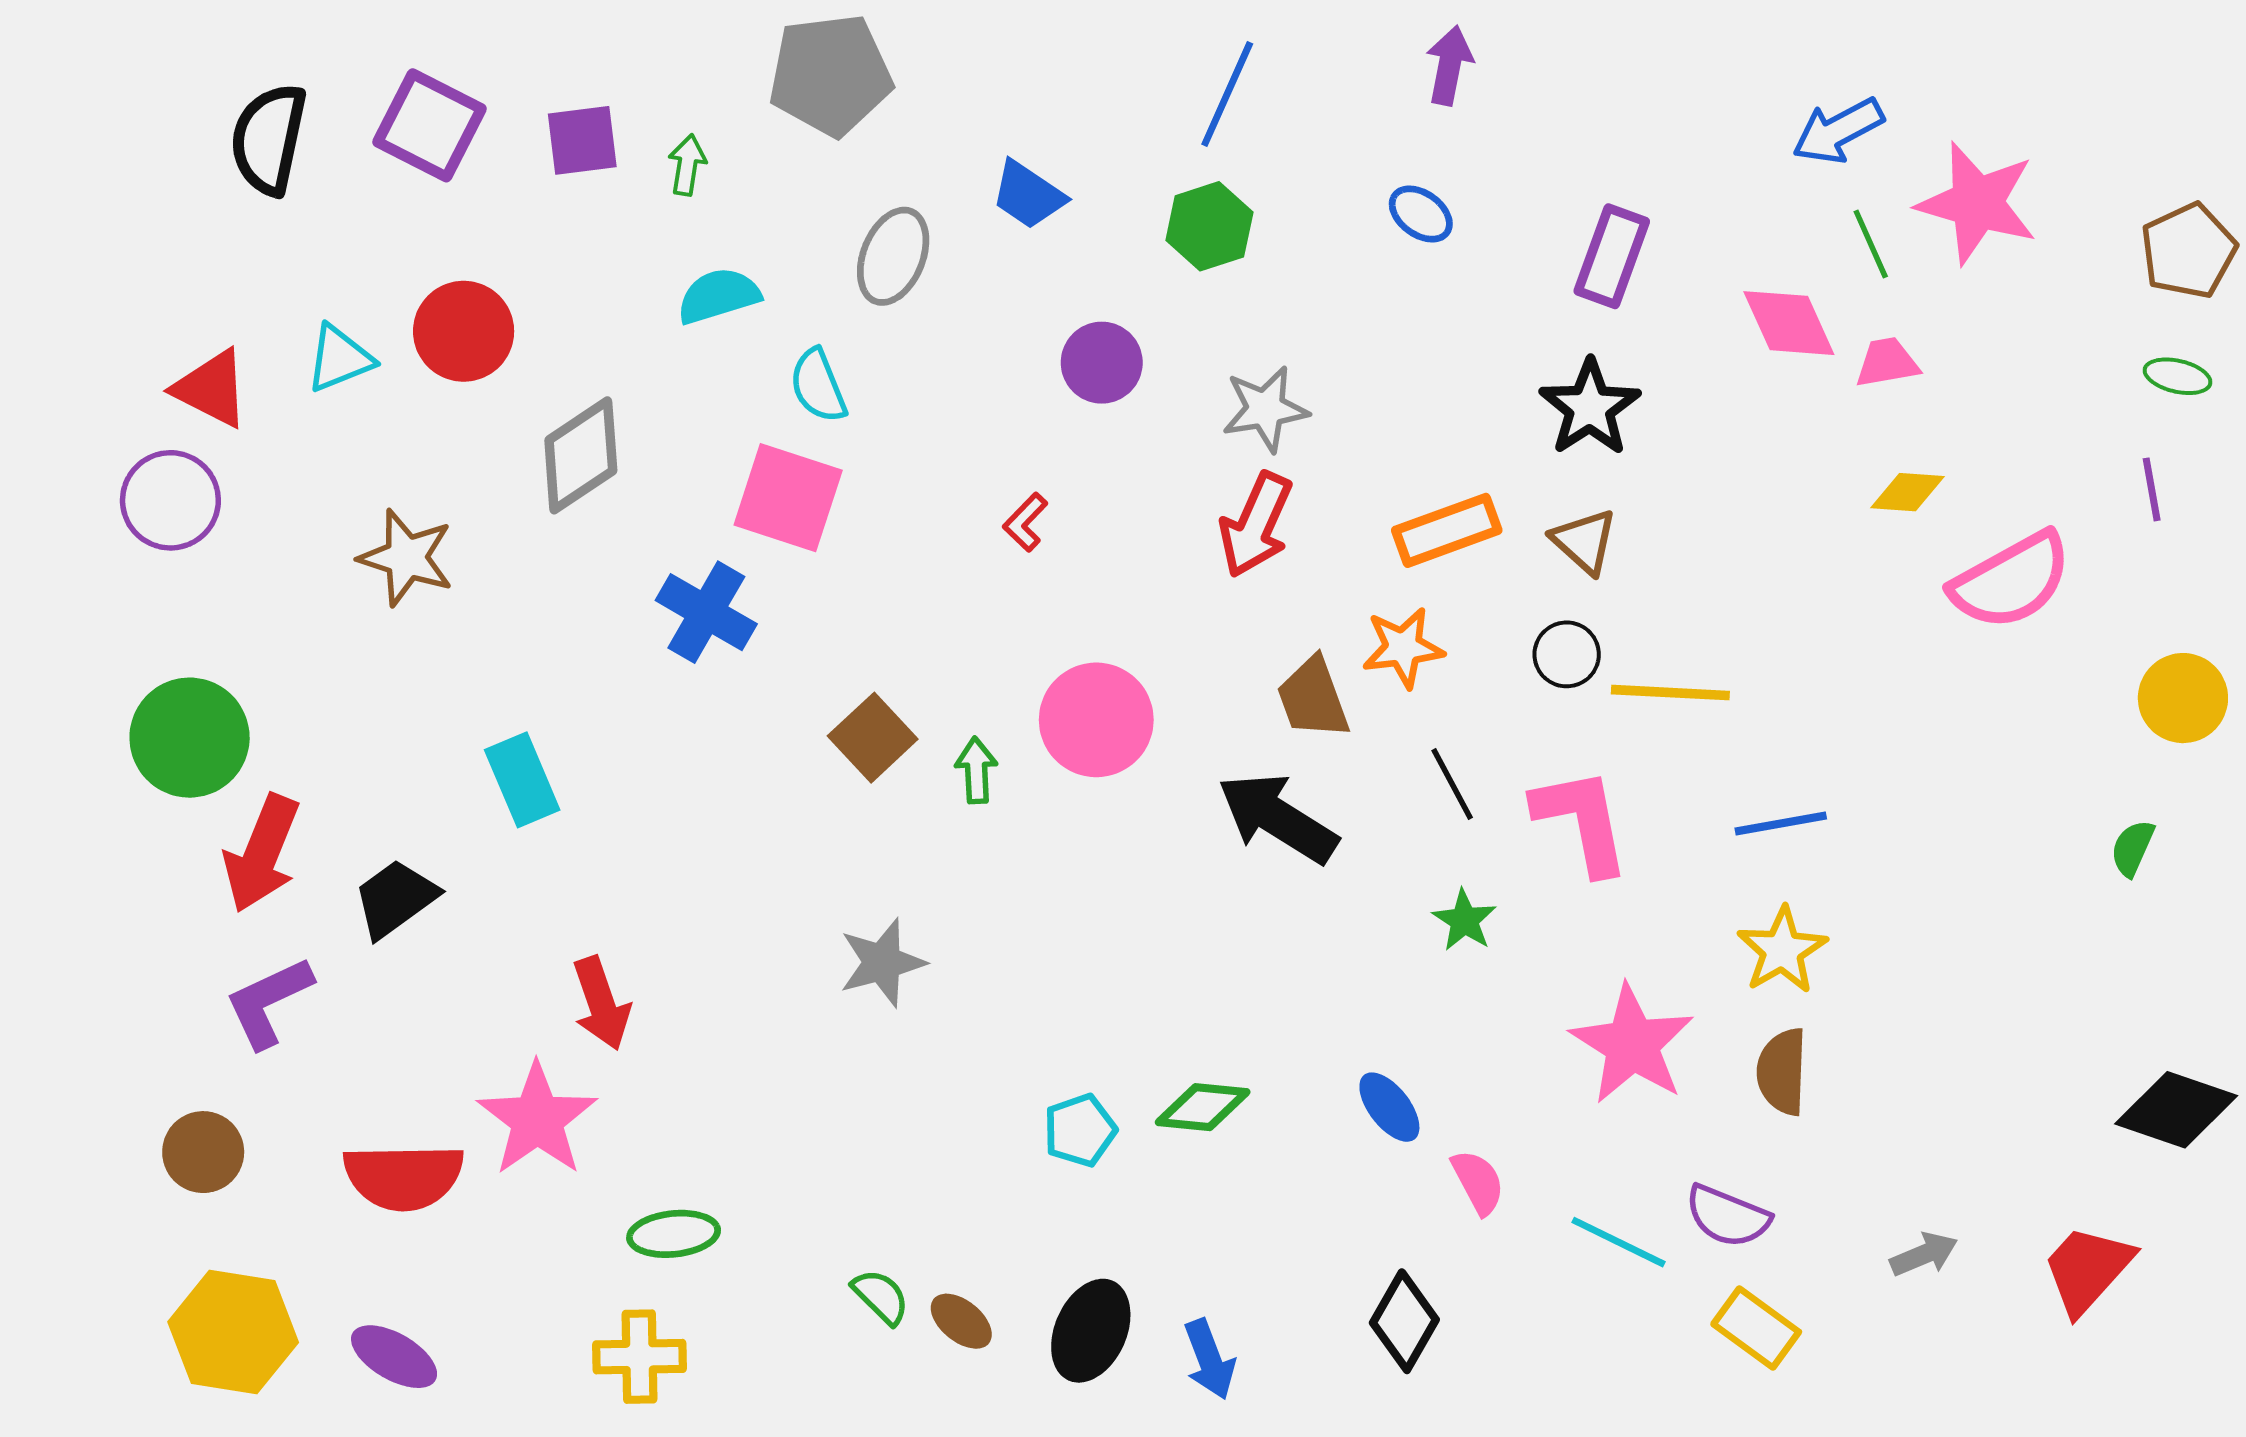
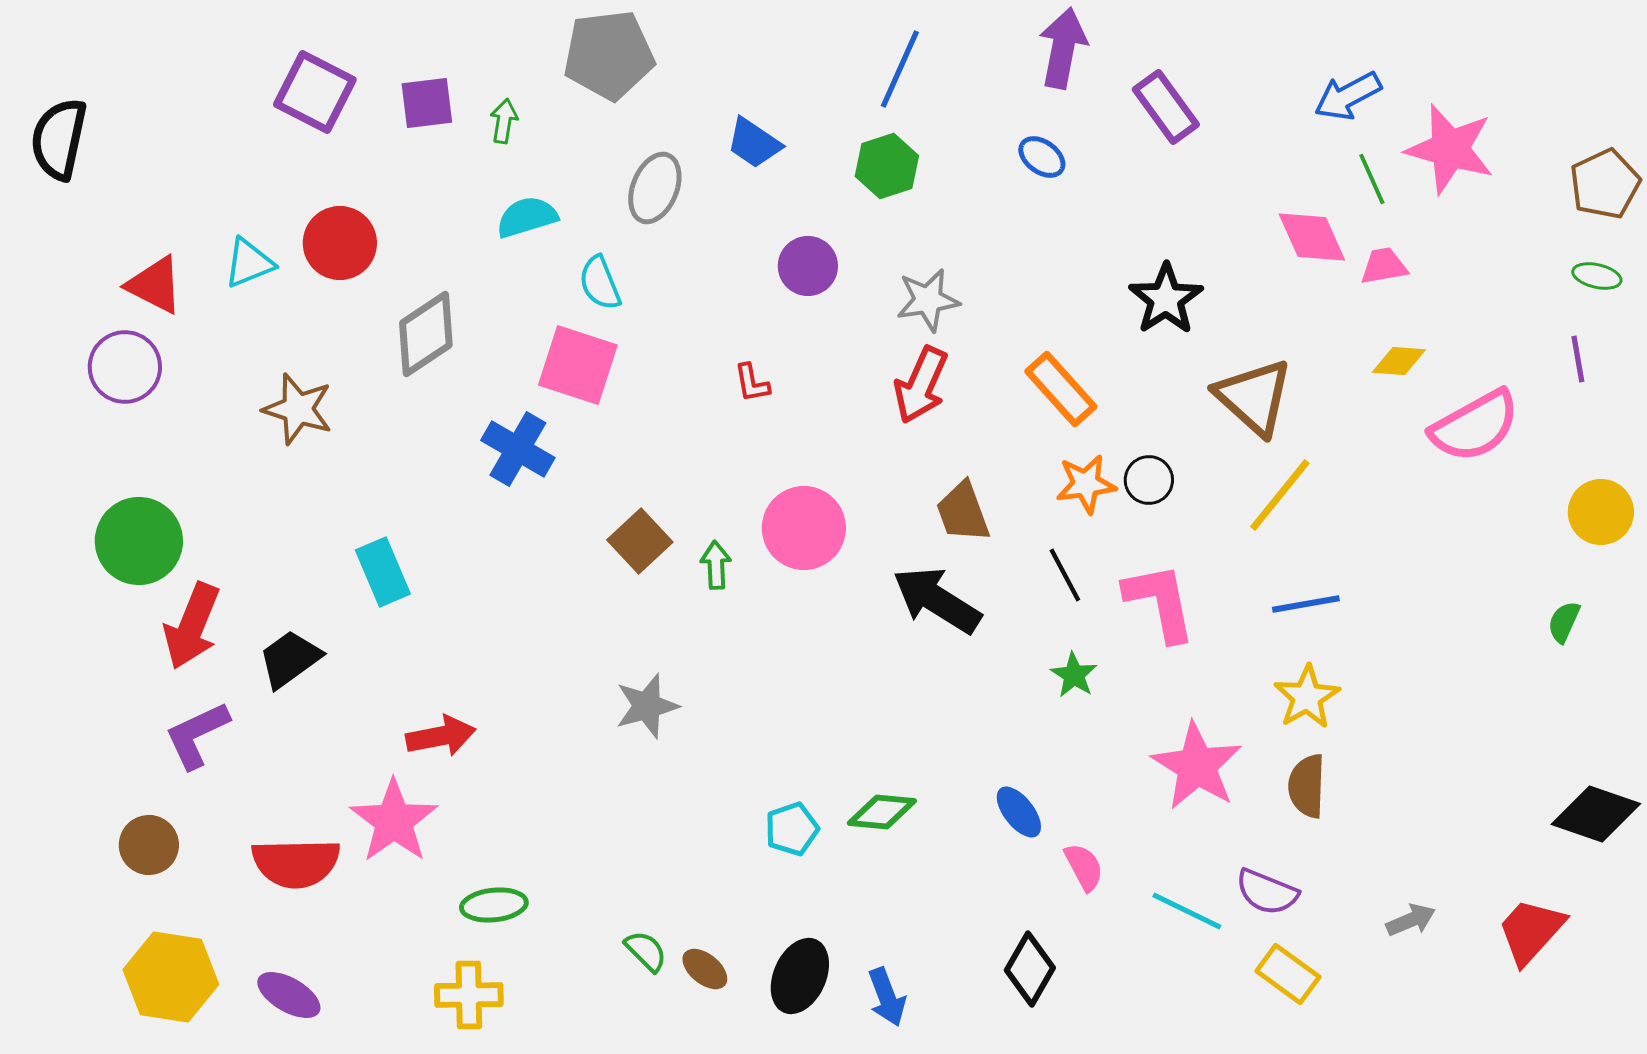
purple arrow: (1449, 65) -> (1063, 48), size x1.4
black semicircle: (269, 139) -> (59, 139), moved
purple rectangle: (1612, 256) -> (1166, 107), moved, turned -56
red L-shape: (1025, 522) -> (752, 383), turned -54
orange rectangle: (1447, 530) -> (1061, 389), turned 68
brown triangle: (1584, 541) -> (1254, 397), moved, size x1.6
orange star: (1403, 648) -> (1086, 484), moved
yellow line: (1670, 693) -> (1280, 495), moved, turned -54
red arrow: (601, 1003) -> (441, 736), turned -82

